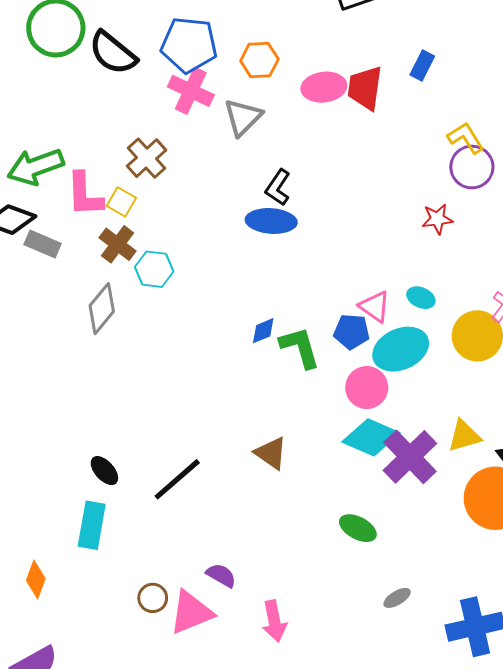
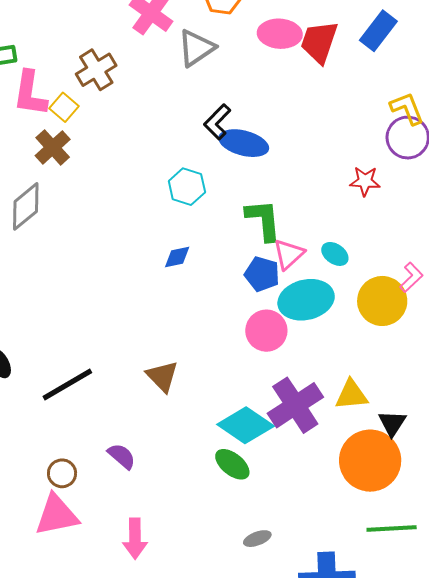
blue rectangle: (422, 65) -> (378, 31), size x1.4
blue ellipse: (271, 221) -> (244, 143), moved
cyan hexagon: (154, 269) -> (187, 187), moved
pink triangle: (375, 307) -> (289, 254), turned 32
green L-shape: (300, 347) -> (263, 220), moved
cyan diamond: (371, 437) -> (246, 425), moved
purple semicircle: (221, 575) -> (122, 456), moved
brown circle: (153, 598) -> (62, 473), moved

